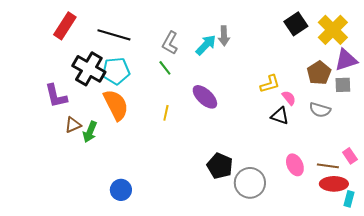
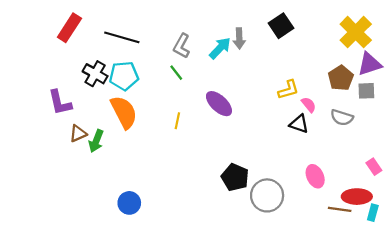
black square: (296, 24) -> (281, 26), moved
black cross: (89, 69) -> (95, 74), size x0.7
brown line: (328, 166) -> (340, 209), moved

